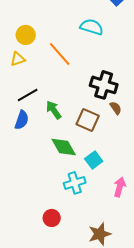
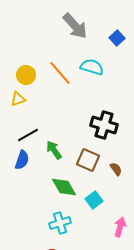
orange line: (60, 54) -> (60, 73), moved
brown semicircle: (116, 108) -> (116, 169), moved
cyan cross: (75, 183) -> (60, 223), moved

